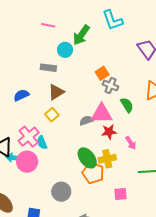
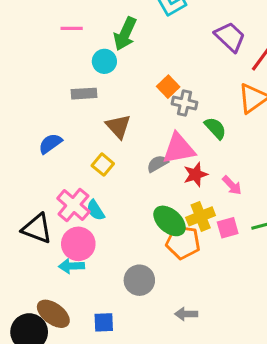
brown triangle: (56, 92) -> (118, 126), moved, turned -30
cyan arrow: (14, 158) -> (71, 266), moved
pink square: (121, 194) -> (228, 228), moved

